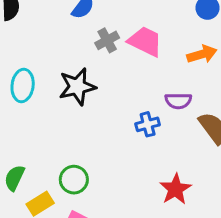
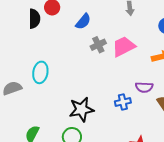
pink trapezoid: (145, 41) -> (124, 46), turned -55
black star: (77, 87) -> (81, 109), moved

